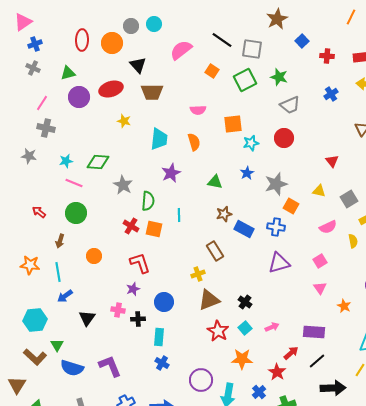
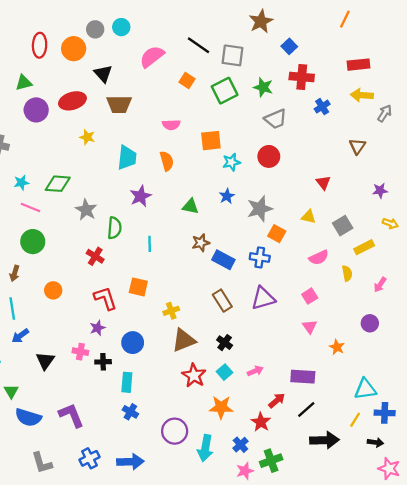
red cross: (327, 56) -> (302, 77), moved, size x1.5
orange square: (154, 229) -> (138, 287), moved
brown rectangle: (215, 251) -> (222, 301), moved

